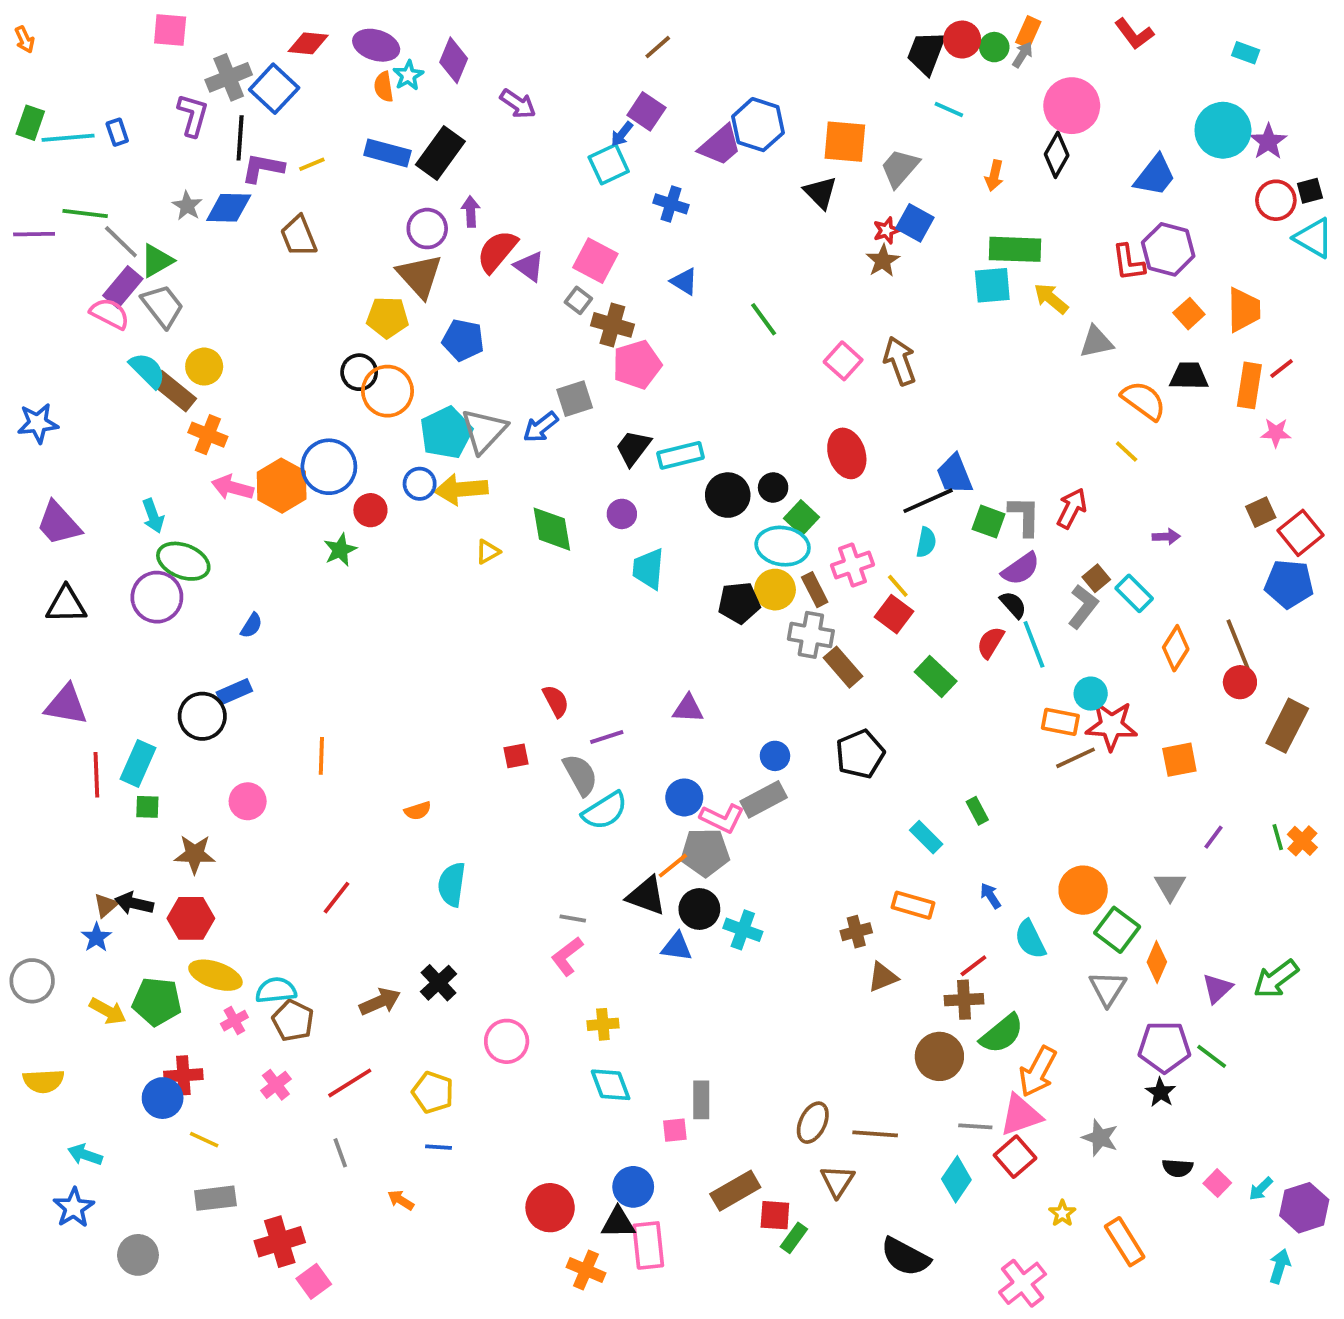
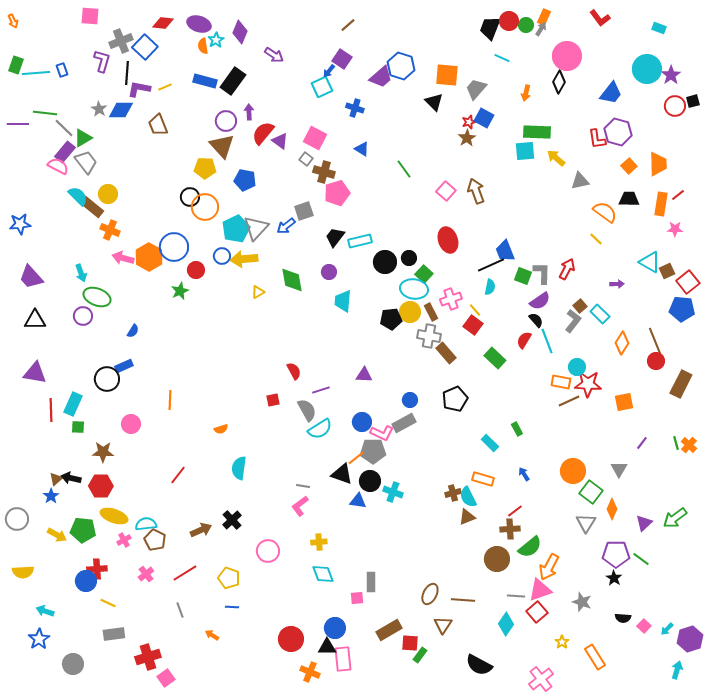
cyan triangle: (1314, 238) -> (650, 262), moved
purple circle: (157, 597) -> (83, 316), size x0.7
cyan semicircle: (1030, 939) -> (468, 497), moved

